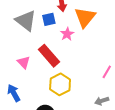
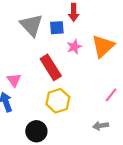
orange triangle: (85, 17) -> (103, 46), moved
pink triangle: (24, 62) -> (14, 80), moved

